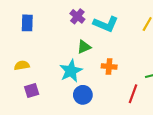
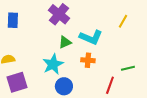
purple cross: (77, 16) -> (59, 14), size x1.5
cyan L-shape: (106, 24) -> (91, 37), moved
purple square: (32, 90) -> (17, 82), size x1.5

